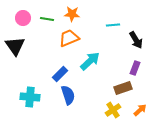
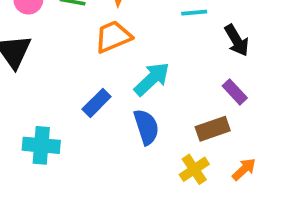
purple rectangle: (135, 68) -> (235, 92), turned -64
blue semicircle: (68, 95) -> (146, 127), moved

